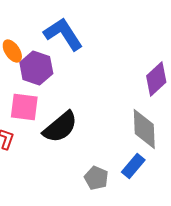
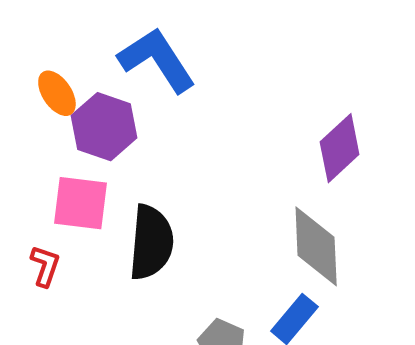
black semicircle: (60, 127) -> (151, 242), turned -45

